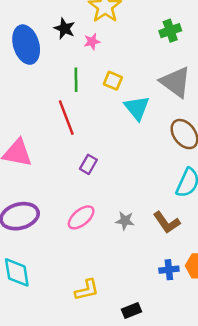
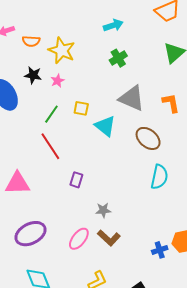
green line: (76, 80) -> (51, 114), turned 48
pink ellipse: (81, 217) -> (79, 239), moved
gray star: (125, 221) -> (103, 210), moved
brown L-shape: (167, 222) -> (109, 238), moved

